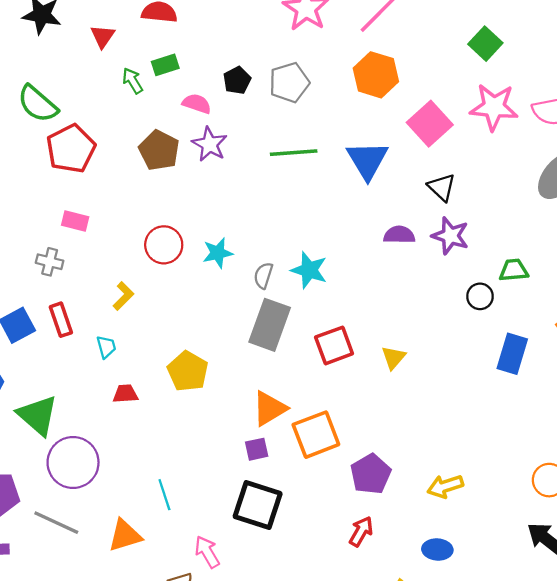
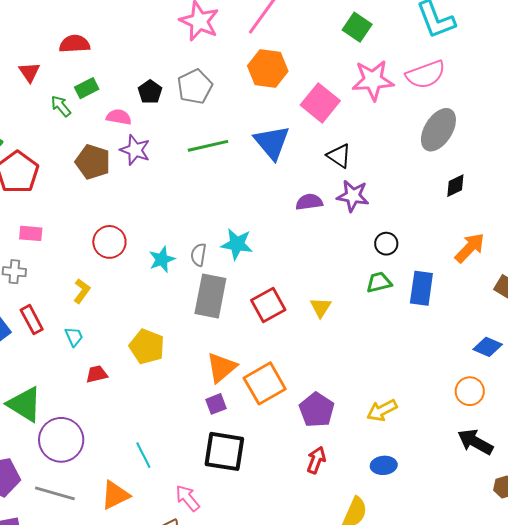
cyan star: (218, 253) -> (162, 259), moved
green trapezoid: (514, 270) -> (379, 282), moved

